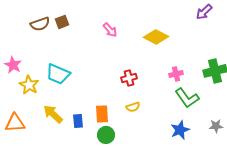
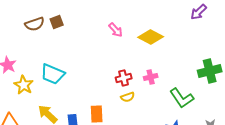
pink arrow: (110, 30) -> (116, 30), moved
pink cross: (176, 74) -> (151, 77), moved
yellow semicircle: (133, 107) -> (128, 97), moved

